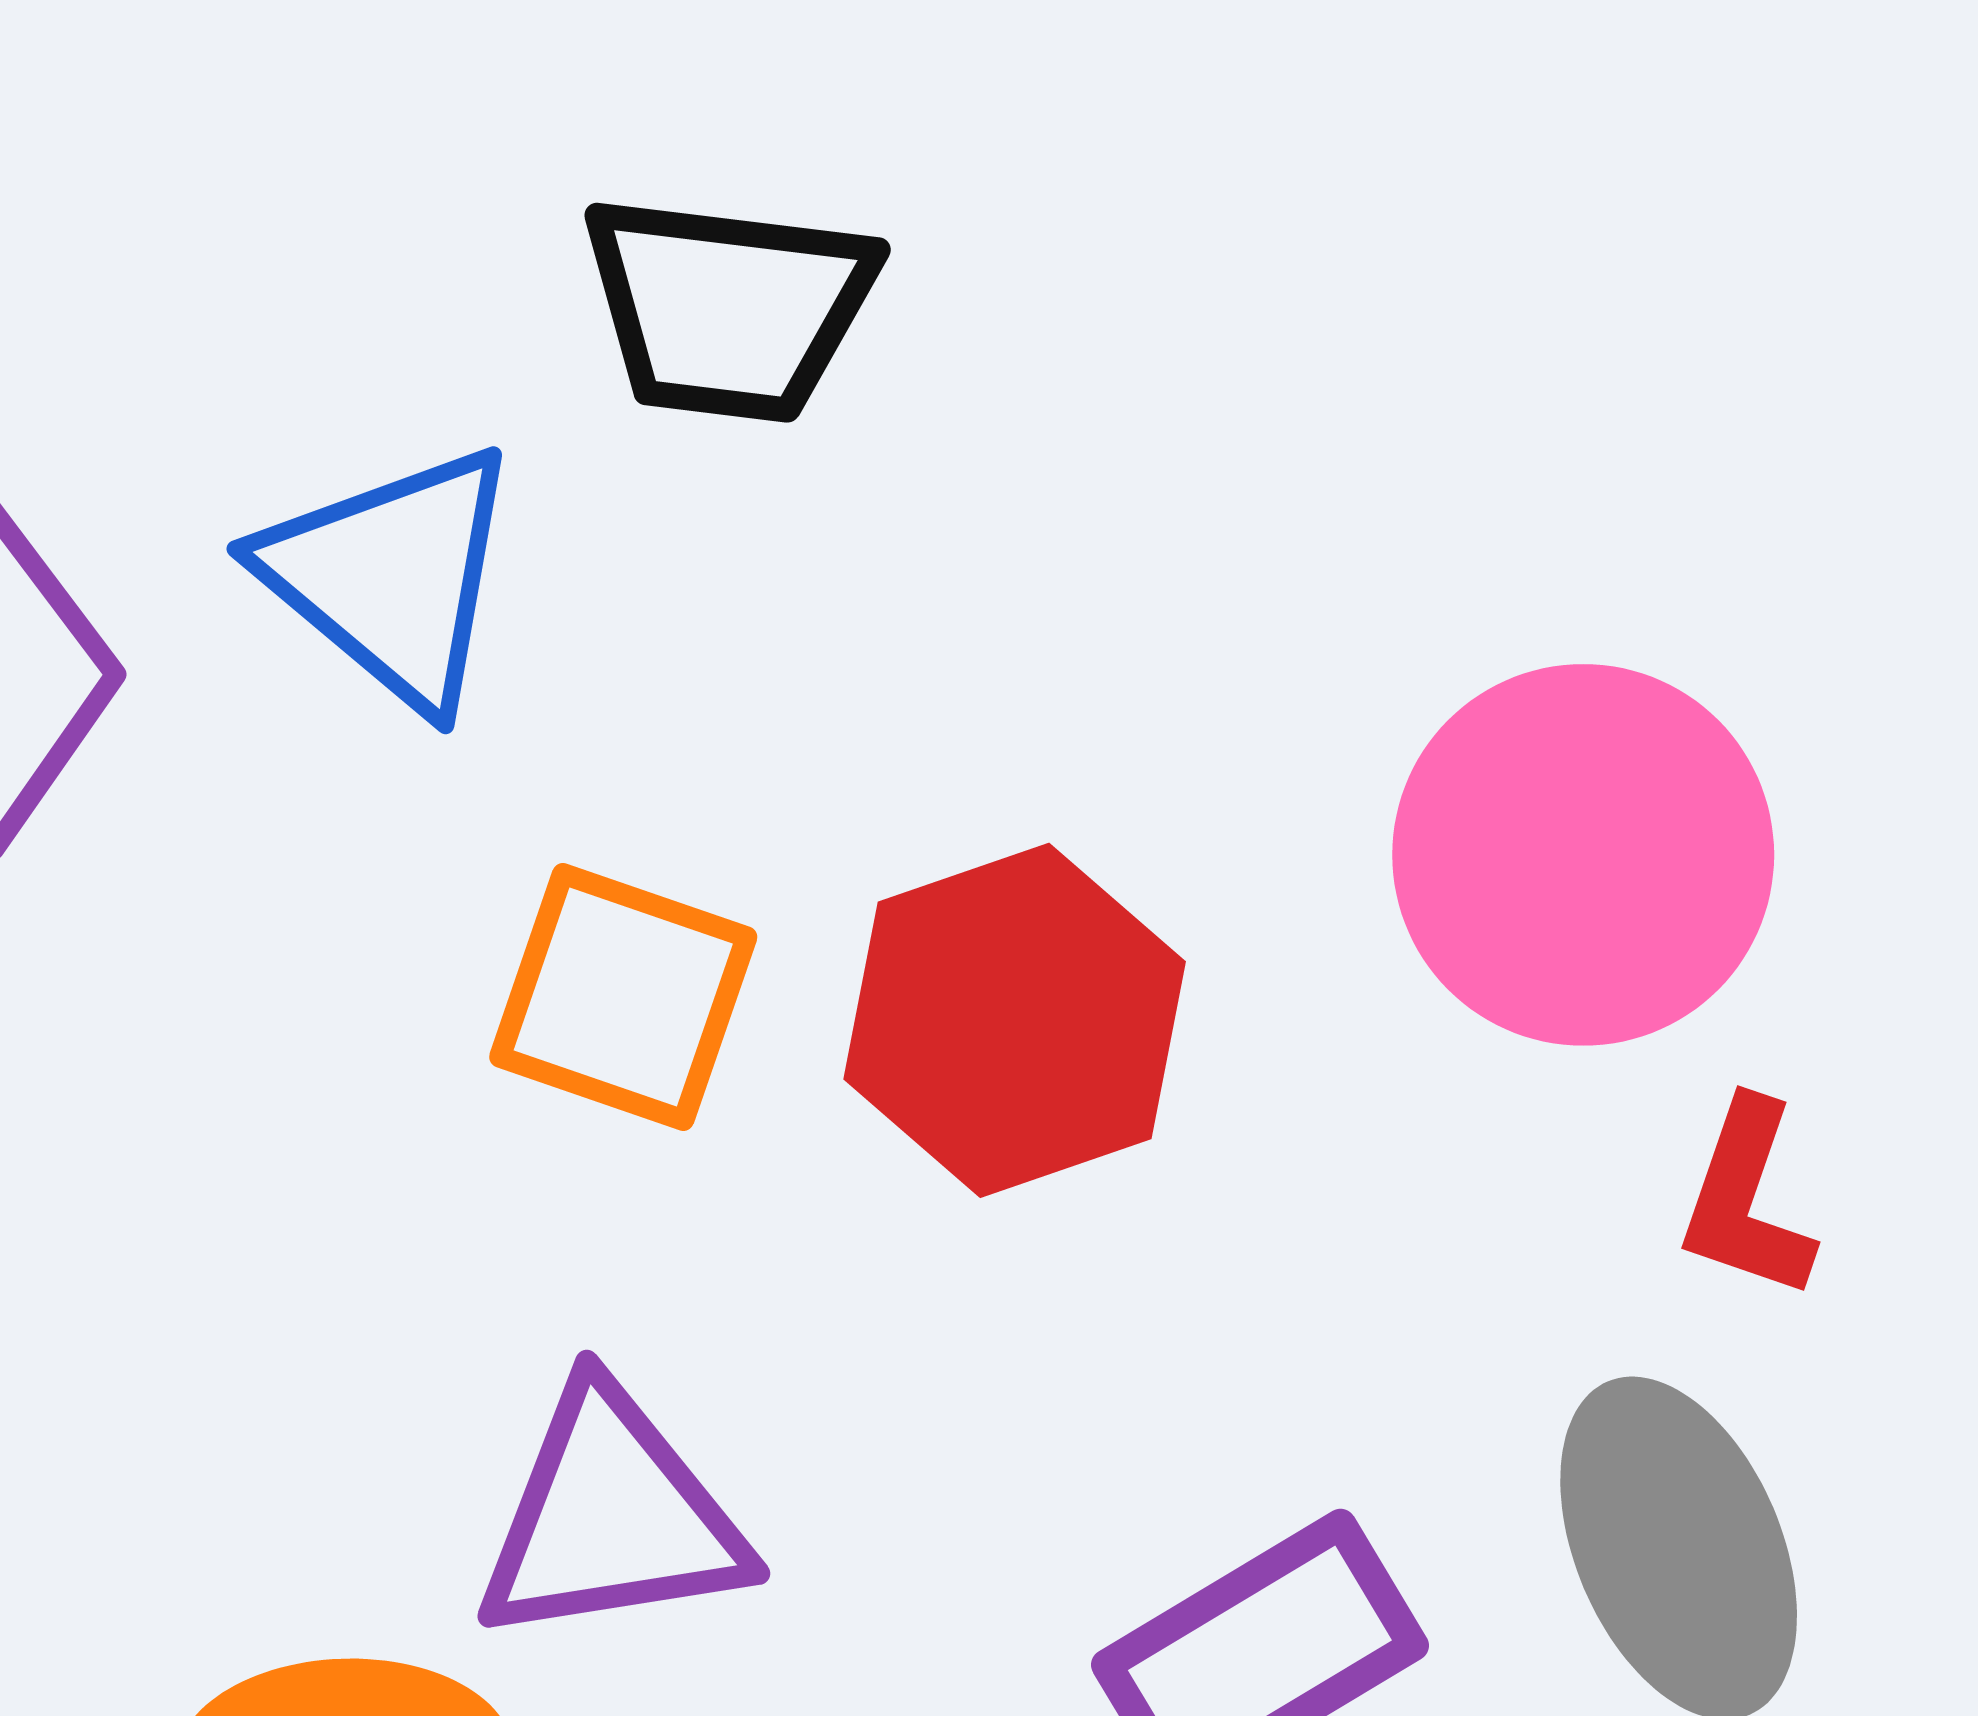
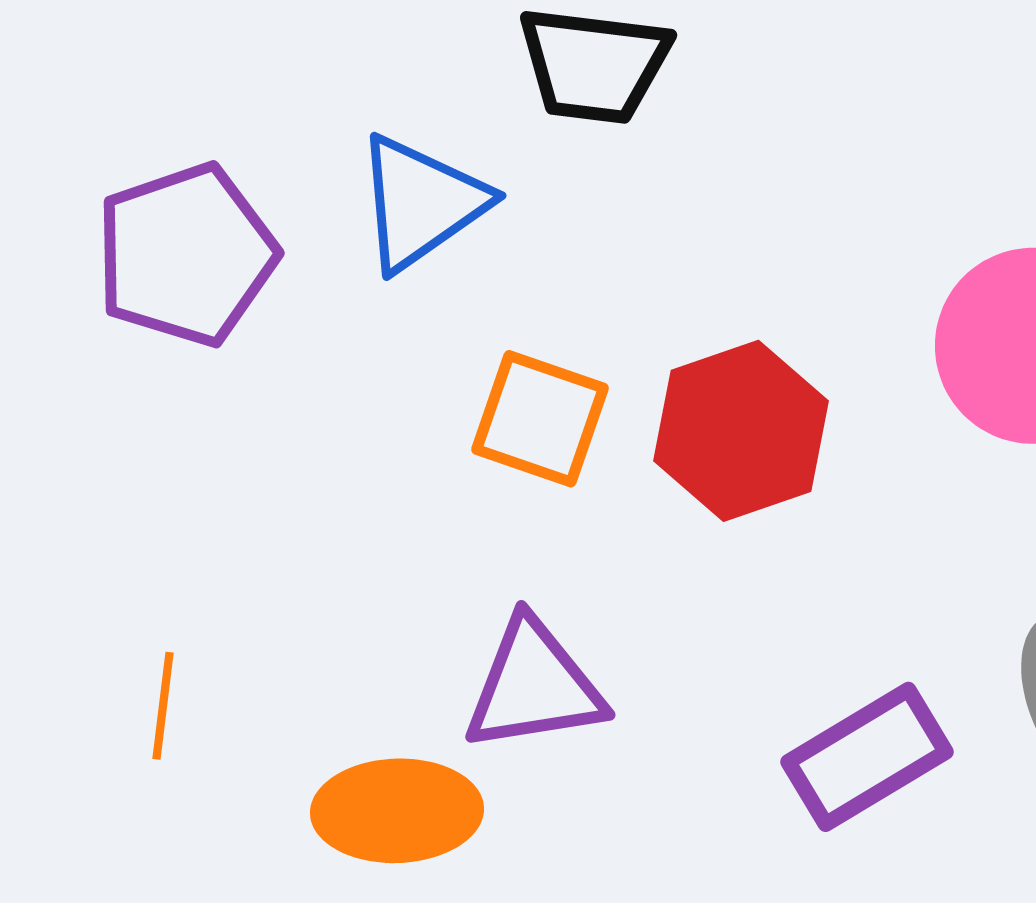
blue triangle: (391, 576) -> (421, 203), turned 45

